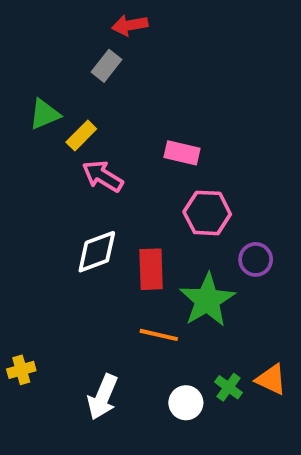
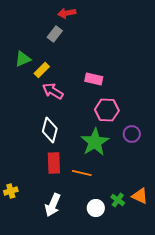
white diamond: (97, 252) -> (50, 130), turned -55
red rectangle: (151, 269) -> (54, 163), moved
green star: (207, 300) -> (95, 142), moved

